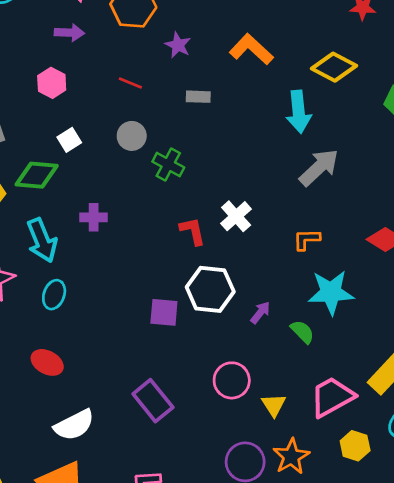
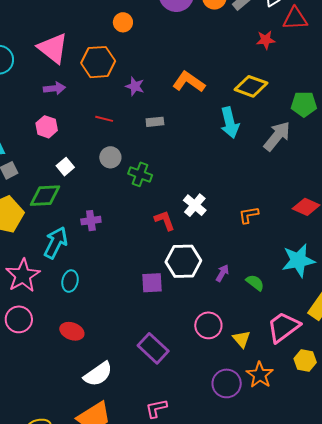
gray arrow: (319, 167) -> (277, 136), moved
cyan arrow: (42, 240) -> (56, 243), turned -124
cyan star: (331, 292) -> (298, 260), moved

